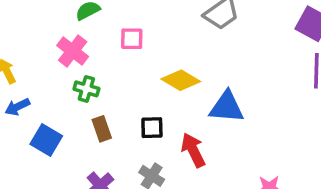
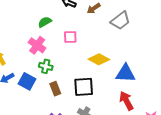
black square: (152, 128) -> (84, 87), size x1.5
blue square: (46, 140) -> (27, 81), moved
red arrow: (193, 150) -> (126, 101), moved

